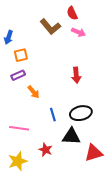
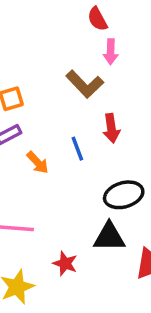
brown L-shape: (50, 27) -> (85, 84), moved
pink arrow: (78, 32) -> (111, 52), turned 72
blue line: (53, 115) -> (77, 149), moved

